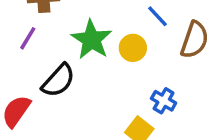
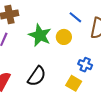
black semicircle: (58, 81) -> (37, 76), moved

